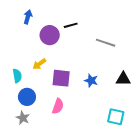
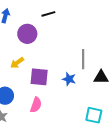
black line: (71, 25) -> (48, 14), moved
gray line: (106, 43) -> (83, 59), moved, turned 72

